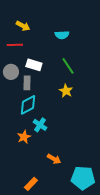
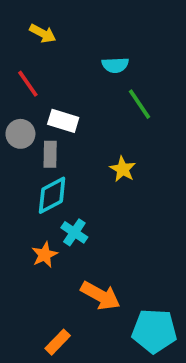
yellow arrow: (23, 26) -> (43, 33), moved
red line: (15, 45) -> (28, 84), turned 56
green line: (68, 66) -> (139, 104), moved
orange arrow: (54, 159) -> (100, 296), size x1.5

